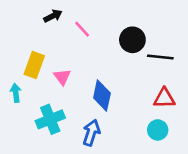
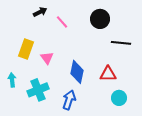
black circle: (132, 40) -> (100, 19), moved
cyan arrow: (16, 93) -> (12, 80), moved
red triangle: (164, 98) -> (108, 74), moved

